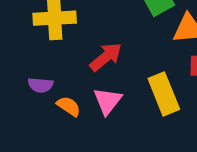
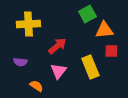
orange semicircle: (69, 106) -> (36, 86), moved

